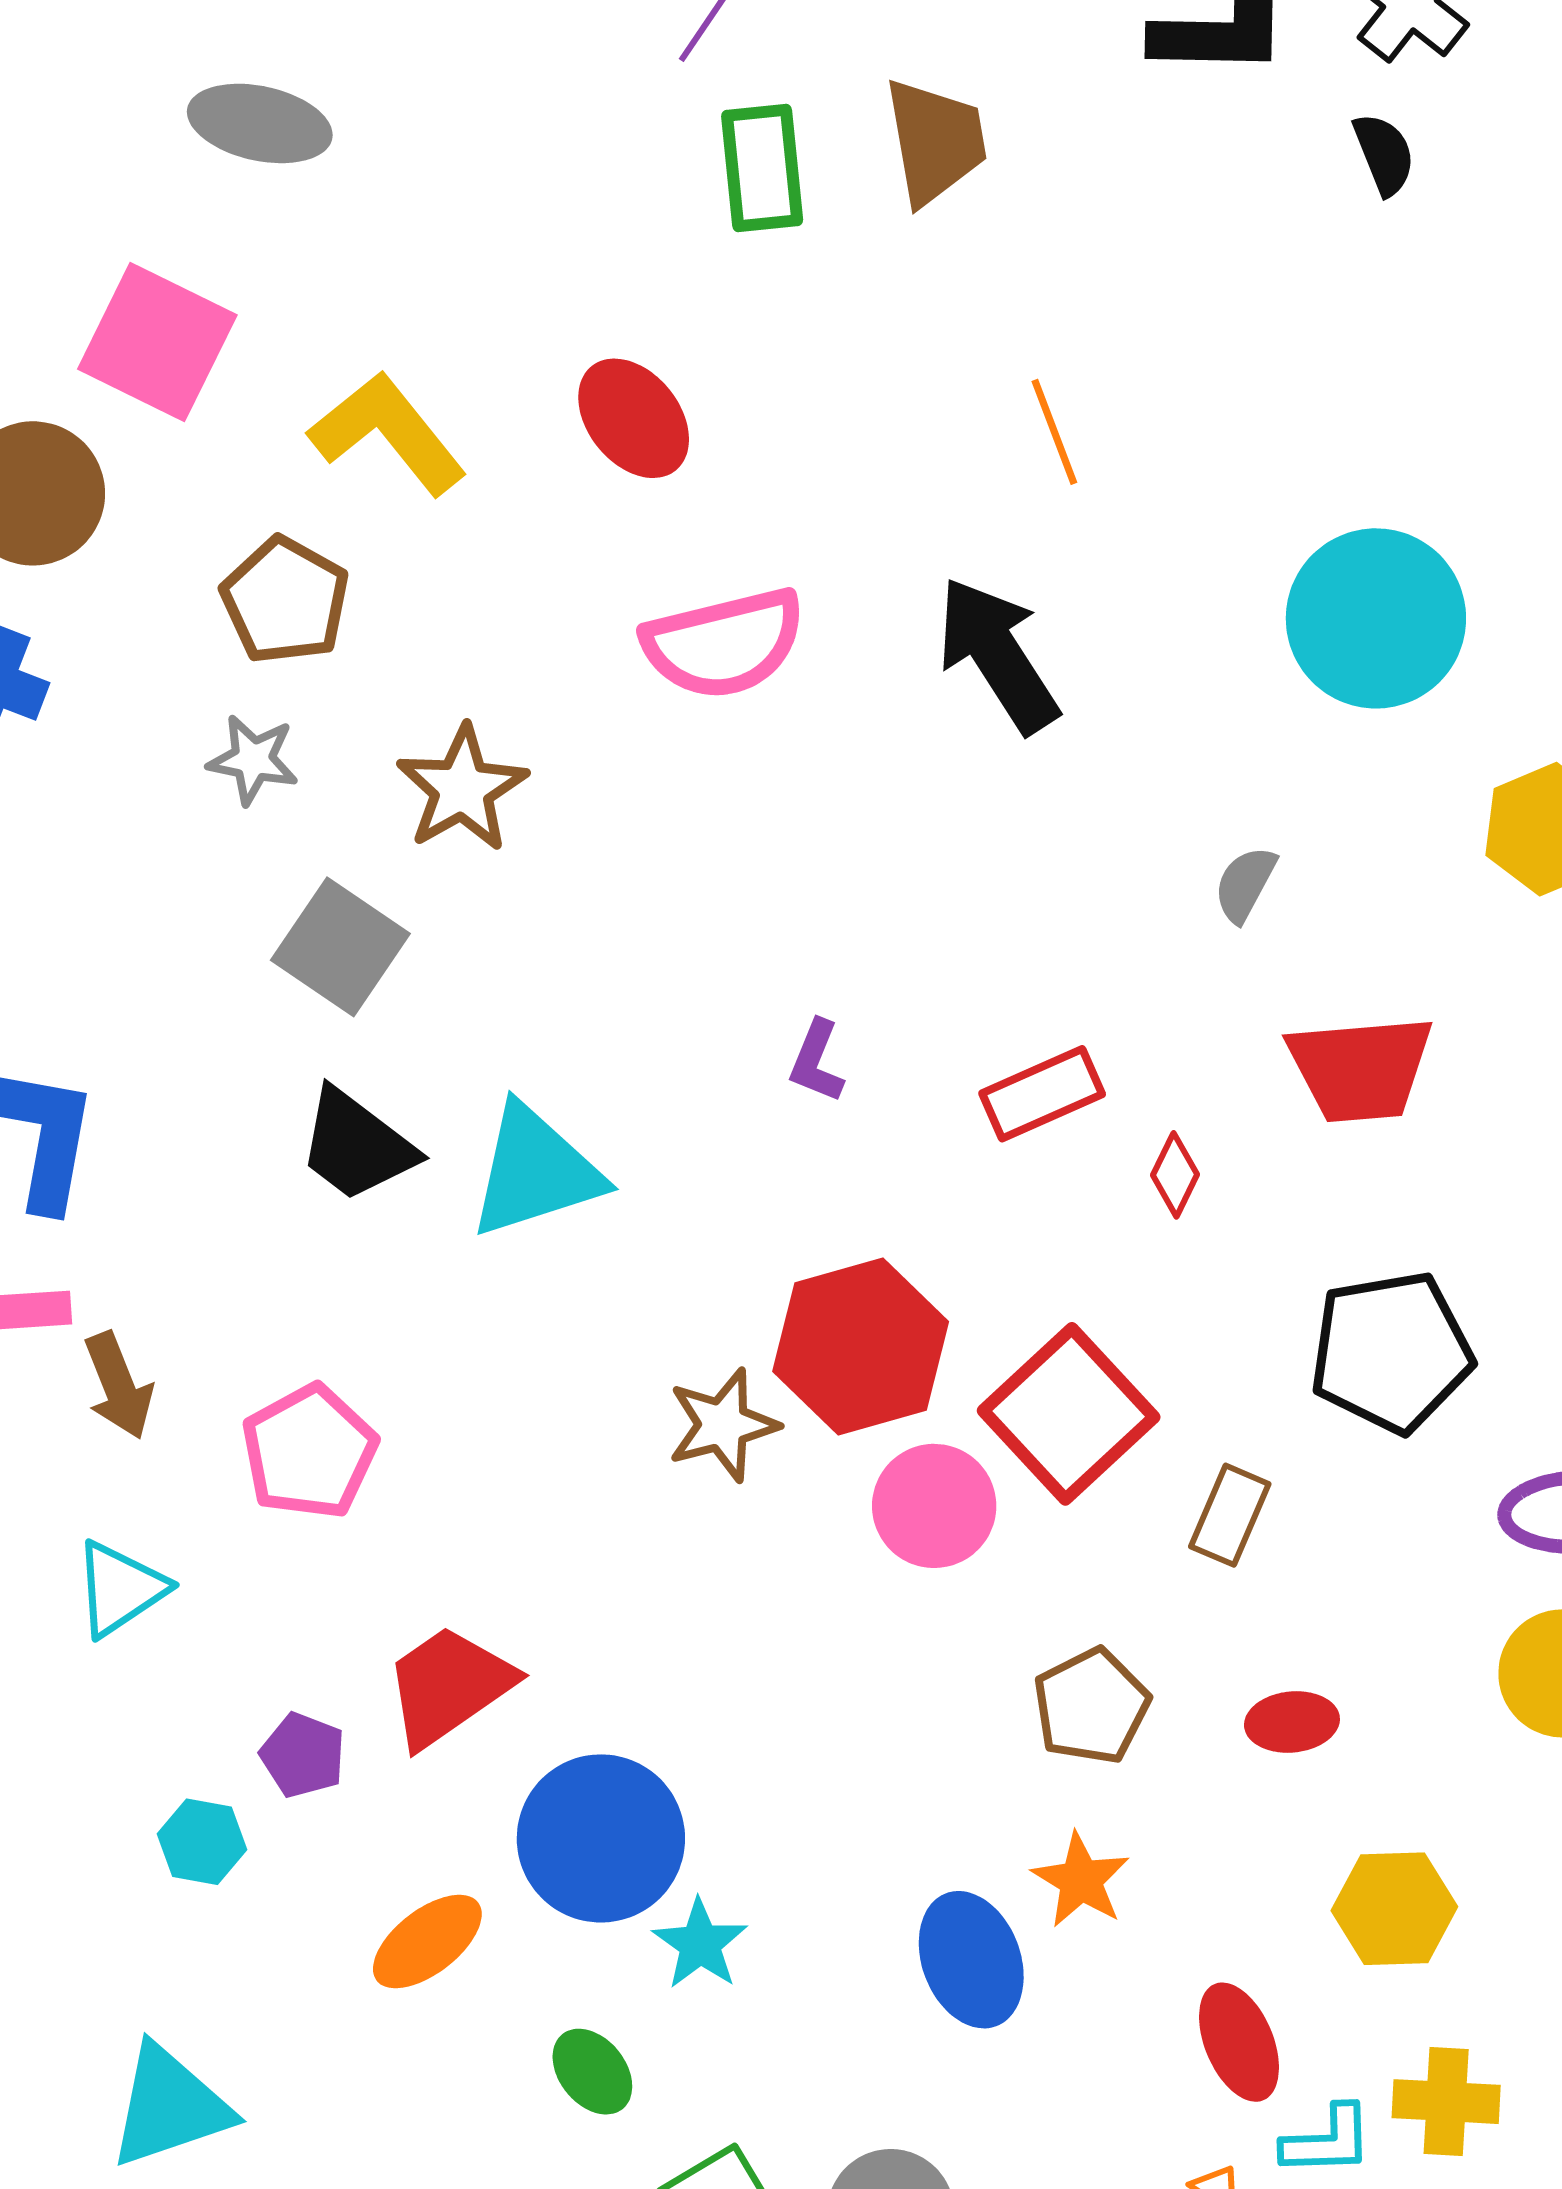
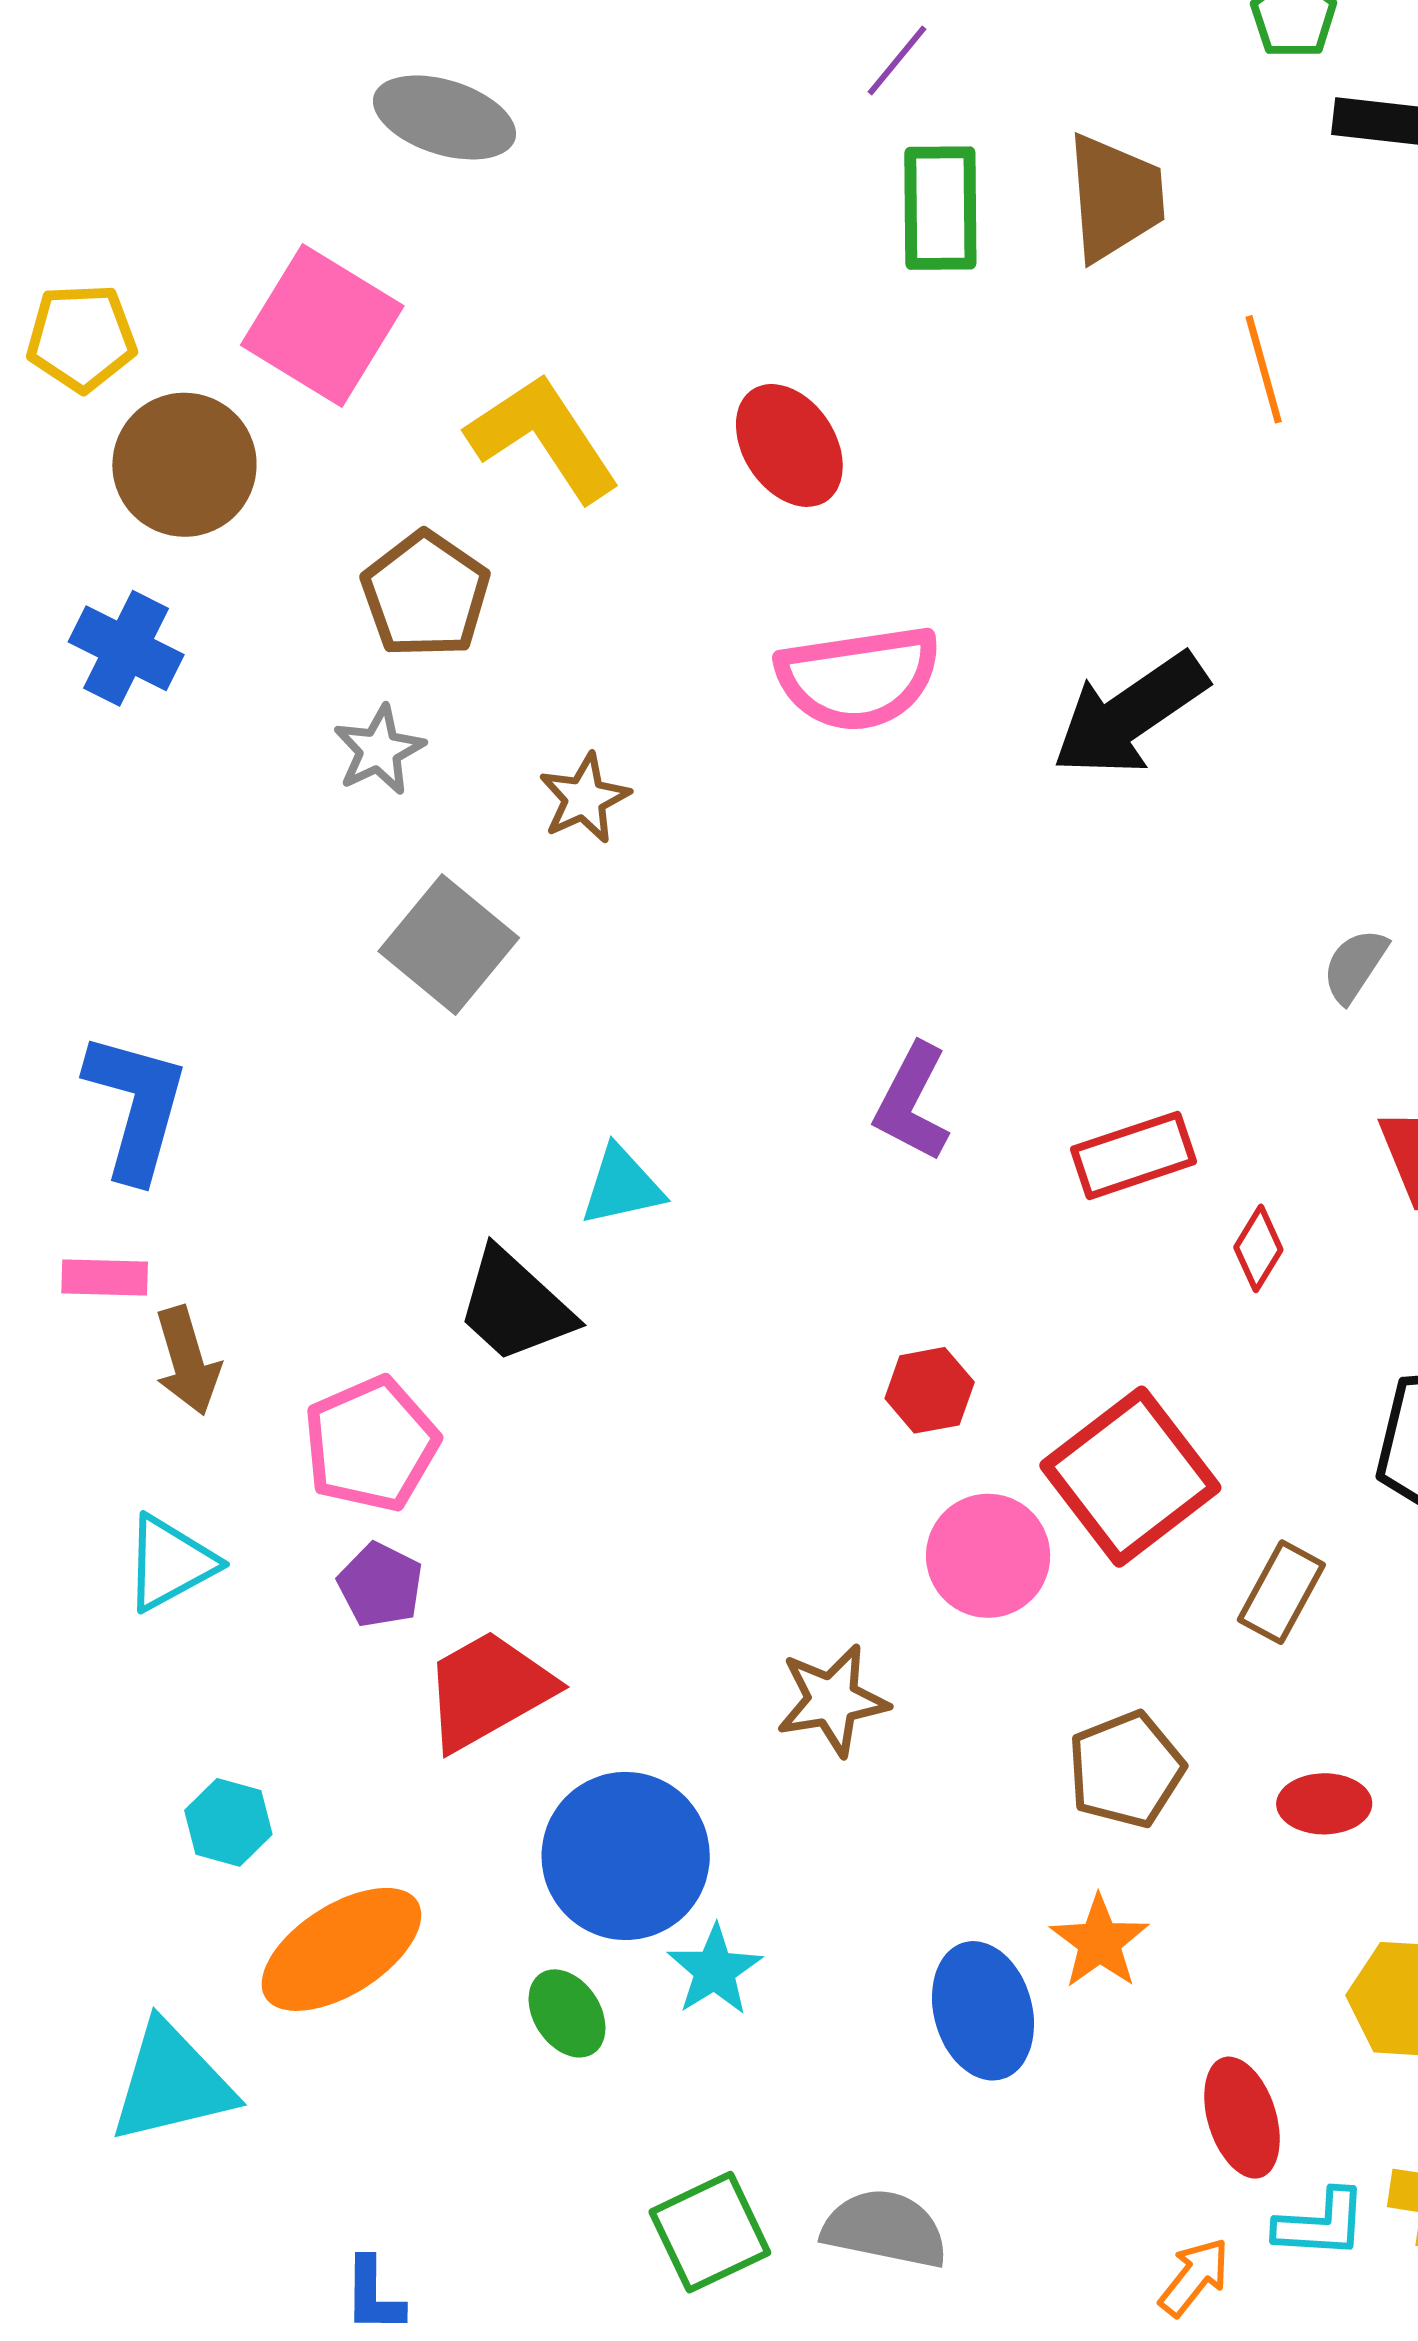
orange line: (1054, 432) -> (1264, 369), moved
black arrow: (998, 655) -> (1130, 715), turned -97
gray star: (253, 760) -> (379, 750), turned 30
brown star: (462, 789) -> (584, 798), size x0.7
purple L-shape: (817, 1061) -> (912, 1102), size x1.4
black trapezoid: (357, 1145) -> (515, 1306), moved
cyan triangle: (535, 1171) -> (622, 1186), size x0.6
red hexagon: (861, 1346) -> (930, 1390), size x0.5
brown star: (723, 1425) -> (832, 1700), moved
purple pentagon: (303, 1755) -> (380, 1585), moved
orange ellipse: (427, 1942) -> (341, 1949), moved, size x1.4
green ellipse: (592, 2072) -> (567, 2013), moved

